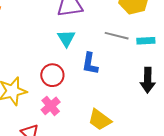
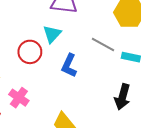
red circle: (52, 75) -> (30, 52), moved
pink cross: (51, 106) -> (19, 98), turned -30

